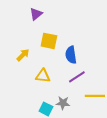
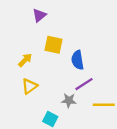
yellow triangle: (43, 76) -> (29, 86), moved, turned -42
gray star: (63, 103) -> (69, 100), moved

